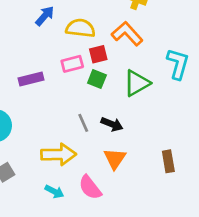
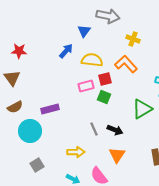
purple rectangle: (31, 79) -> (50, 109), moved
green triangle: (137, 83) -> (142, 109), moved
yellow arrow: (58, 154) -> (76, 152), size x0.7

